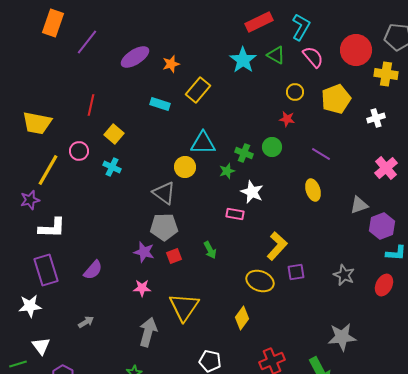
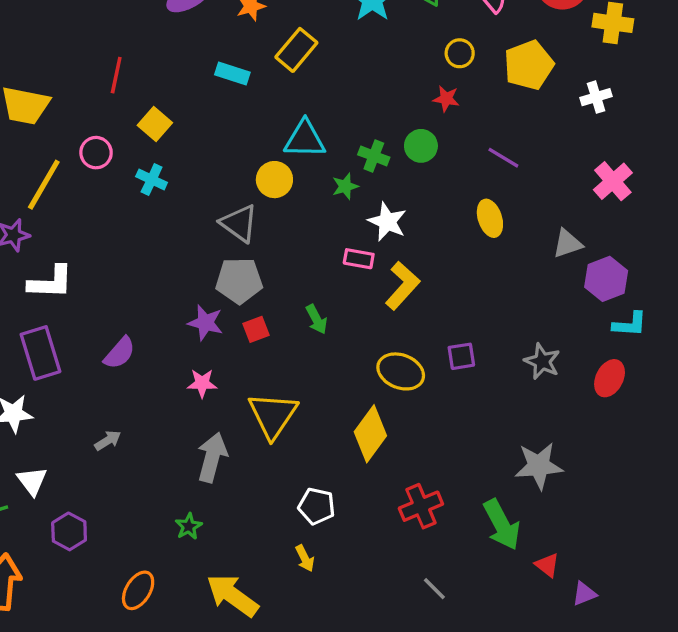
yellow L-shape: (277, 246) -> (402, 286), moved
yellow diamond: (242, 318) -> (370, 434), size x1.4

